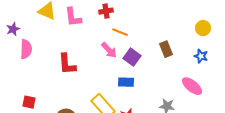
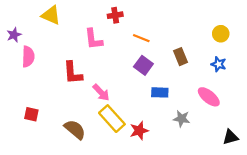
pink L-shape: (73, 17) -> (93, 39), moved
orange line: (120, 32) -> (141, 38), moved
pink arrow: (109, 50) -> (101, 92), moved
blue rectangle: (126, 82) -> (160, 92), moved

